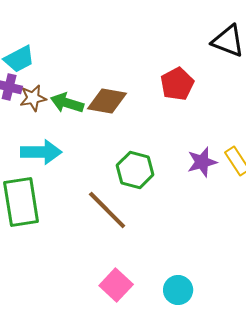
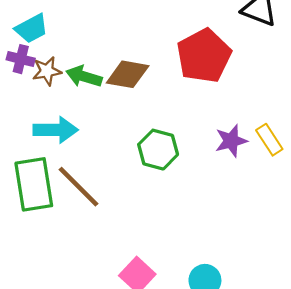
red pentagon: (177, 84) -> (204, 56), size x1.5
brown line: (107, 210) -> (78, 187), moved

